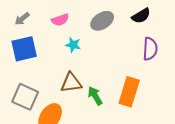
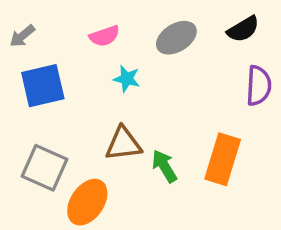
gray arrow: (22, 19) -> (22, 36), moved

